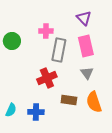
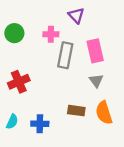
purple triangle: (84, 18) -> (76, 15), moved
green circle: (12, 41) -> (14, 33), moved
red cross: (47, 78) -> (19, 82), moved

